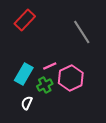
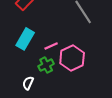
cyan rectangle: (24, 74) -> (25, 39), moved

